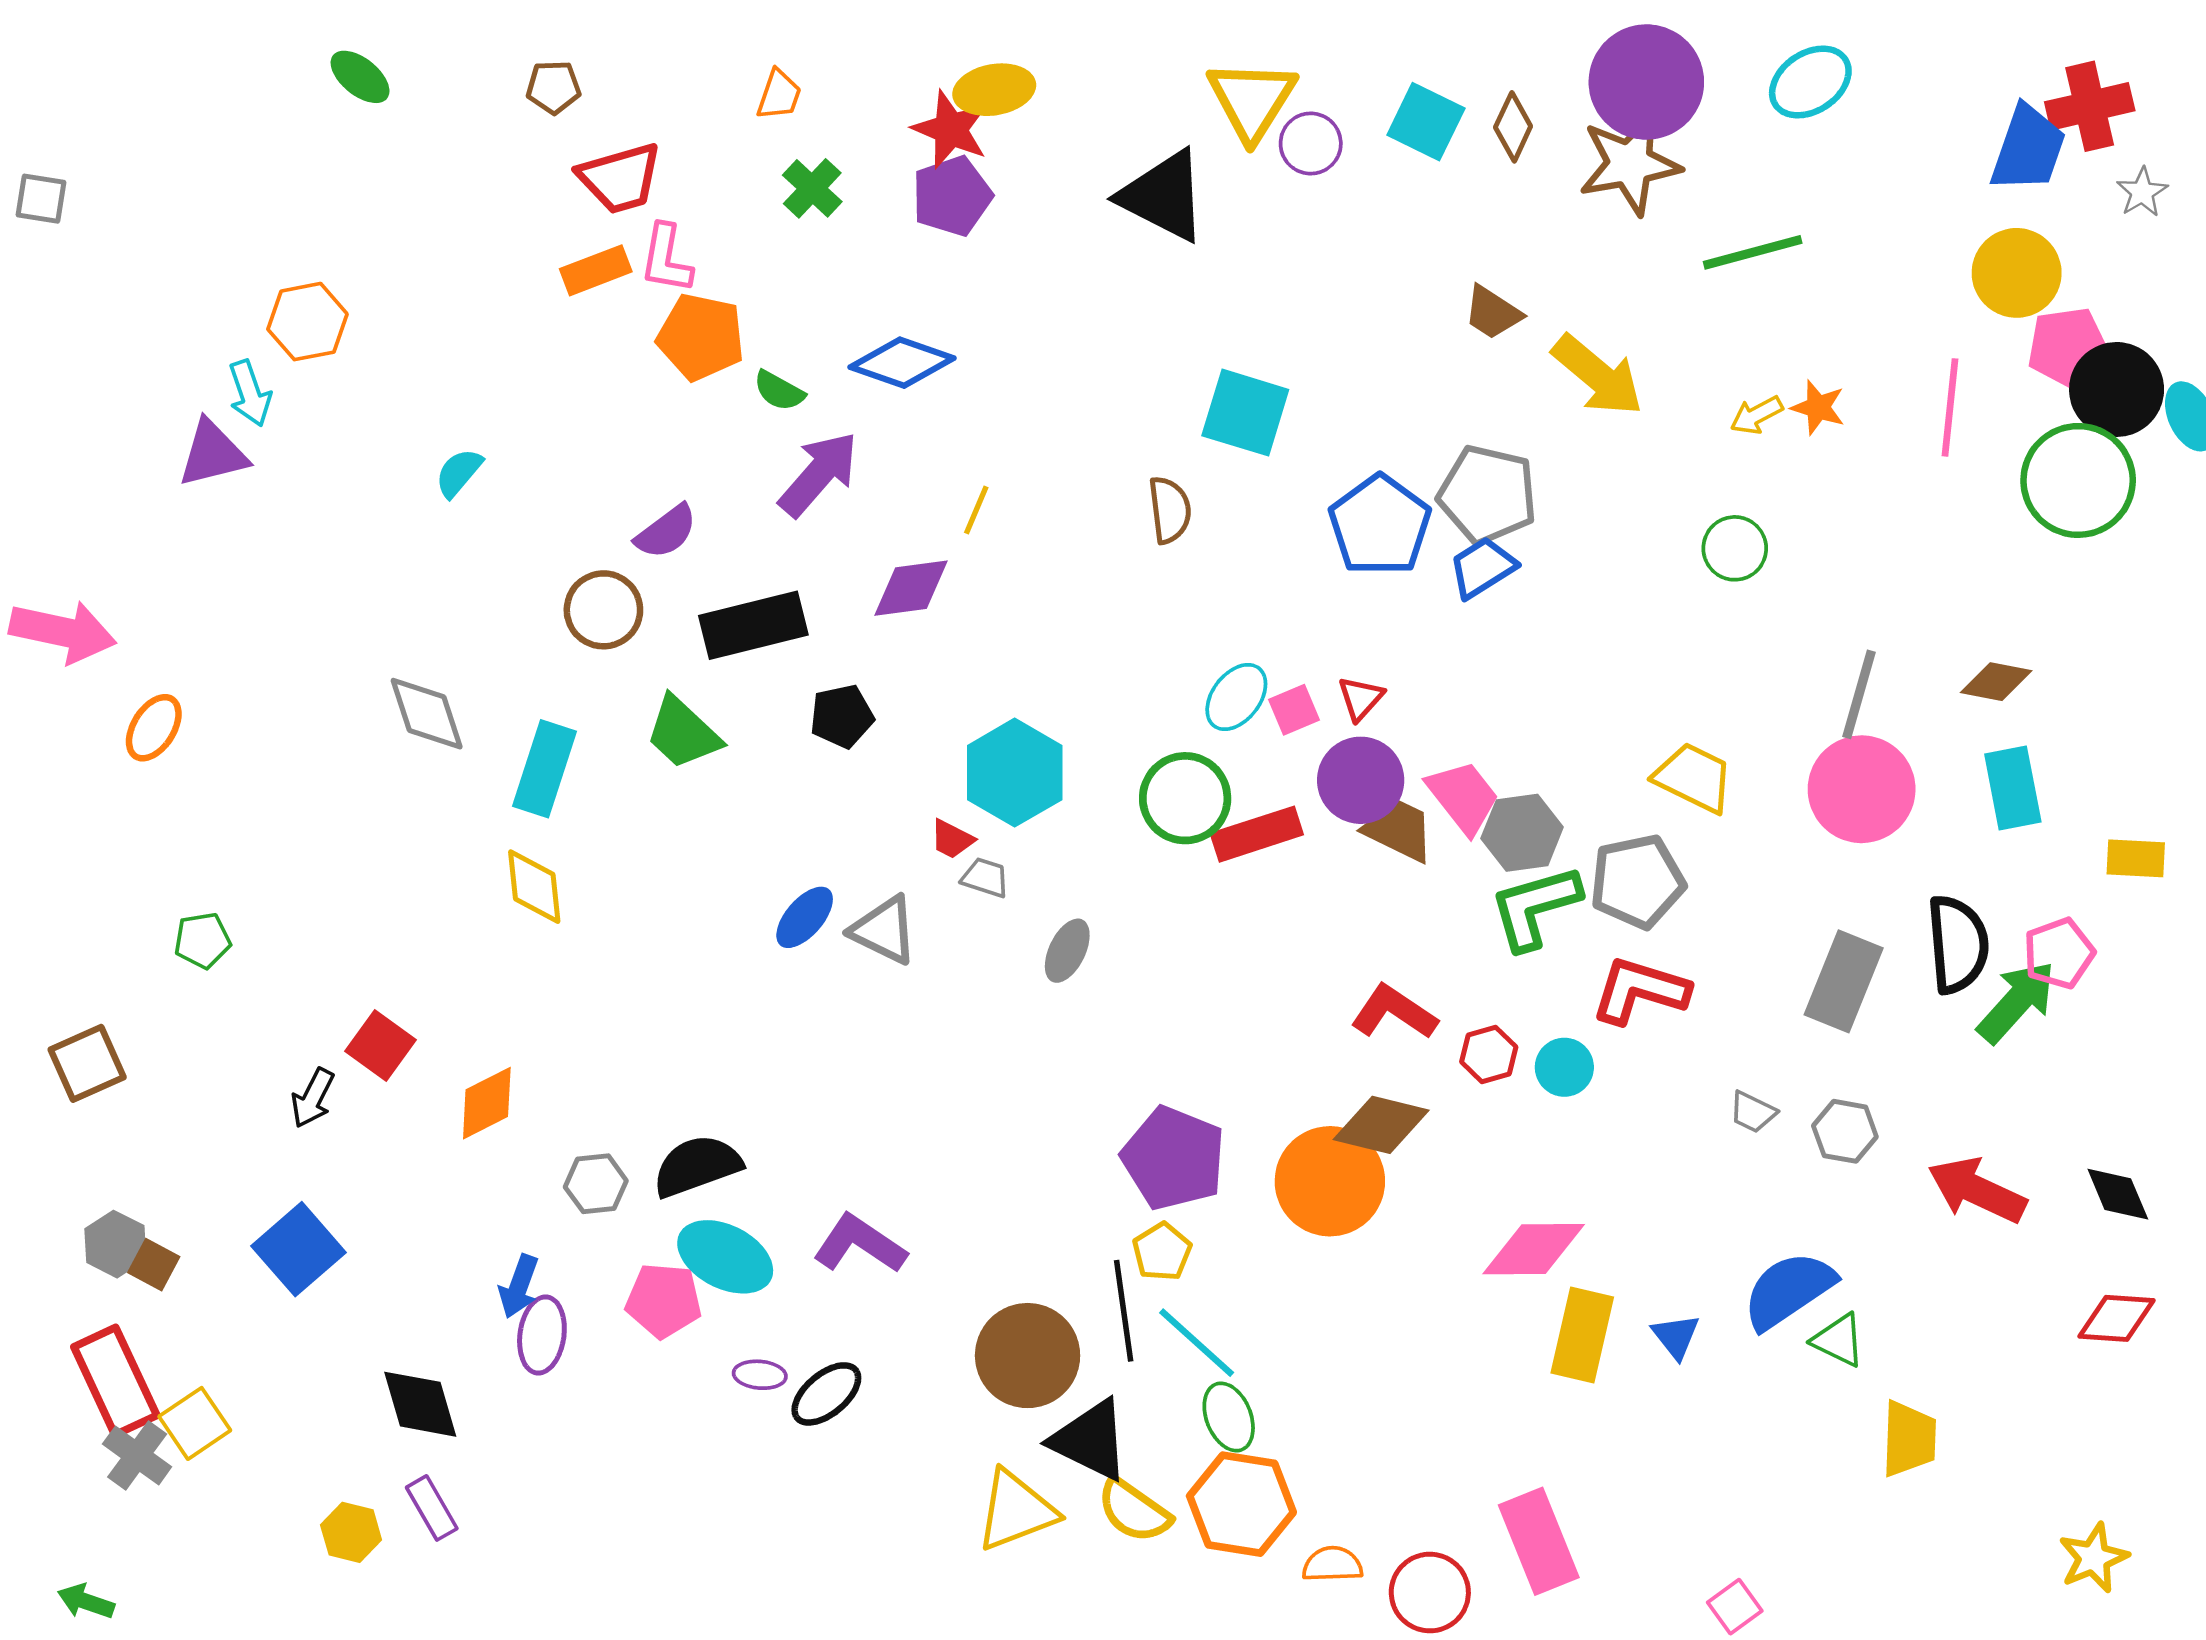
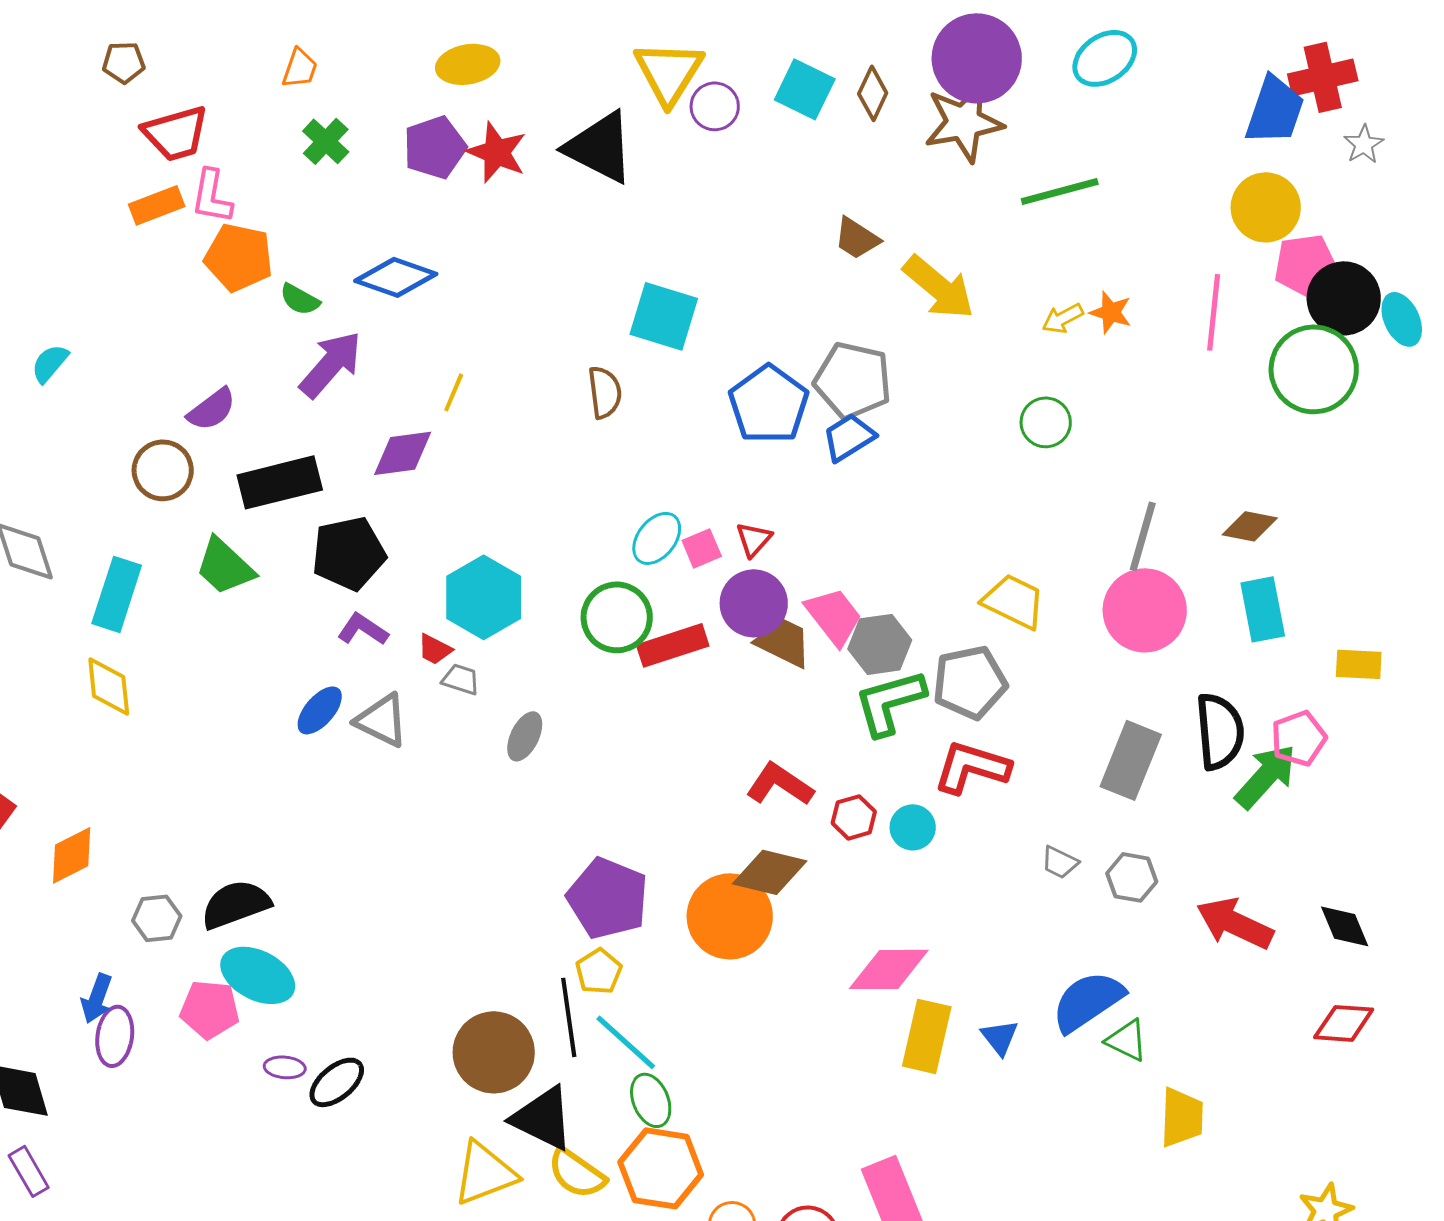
red star: (951, 129) -> (497, 152), moved
black pentagon: (842, 716) -> (349, 553), size x1.5
purple L-shape: (860, 1244) -> (363, 629), moved, size x0.7

